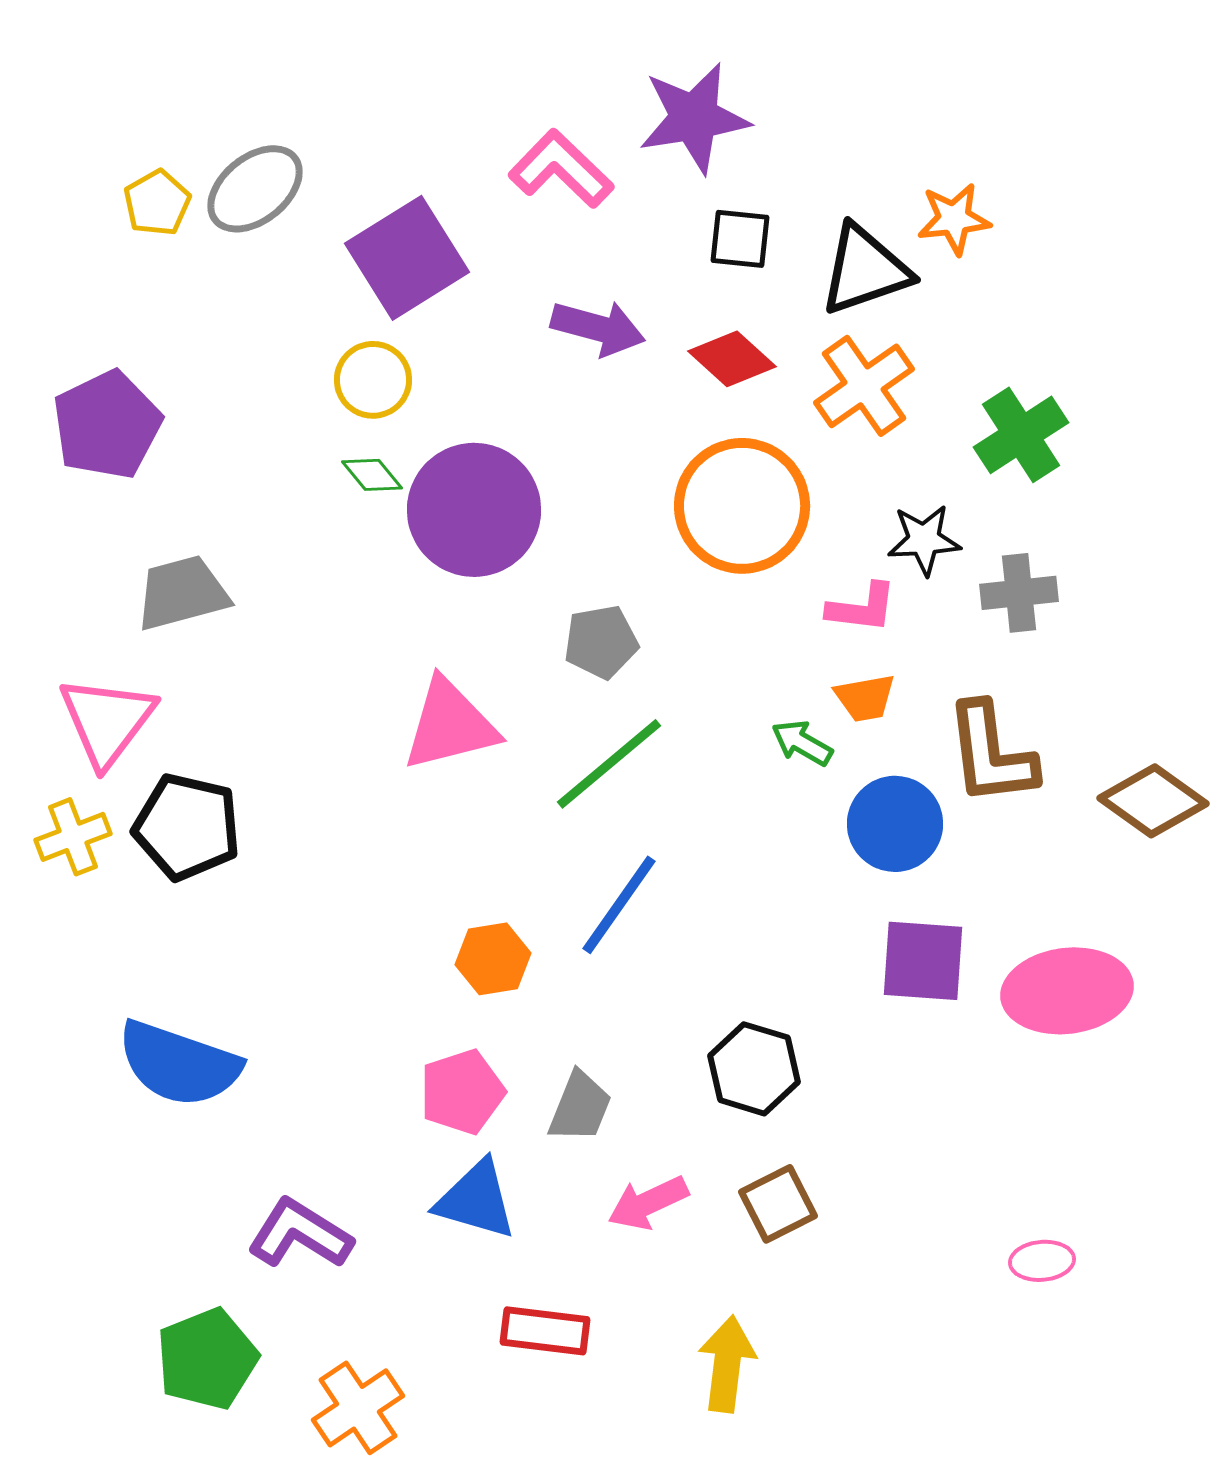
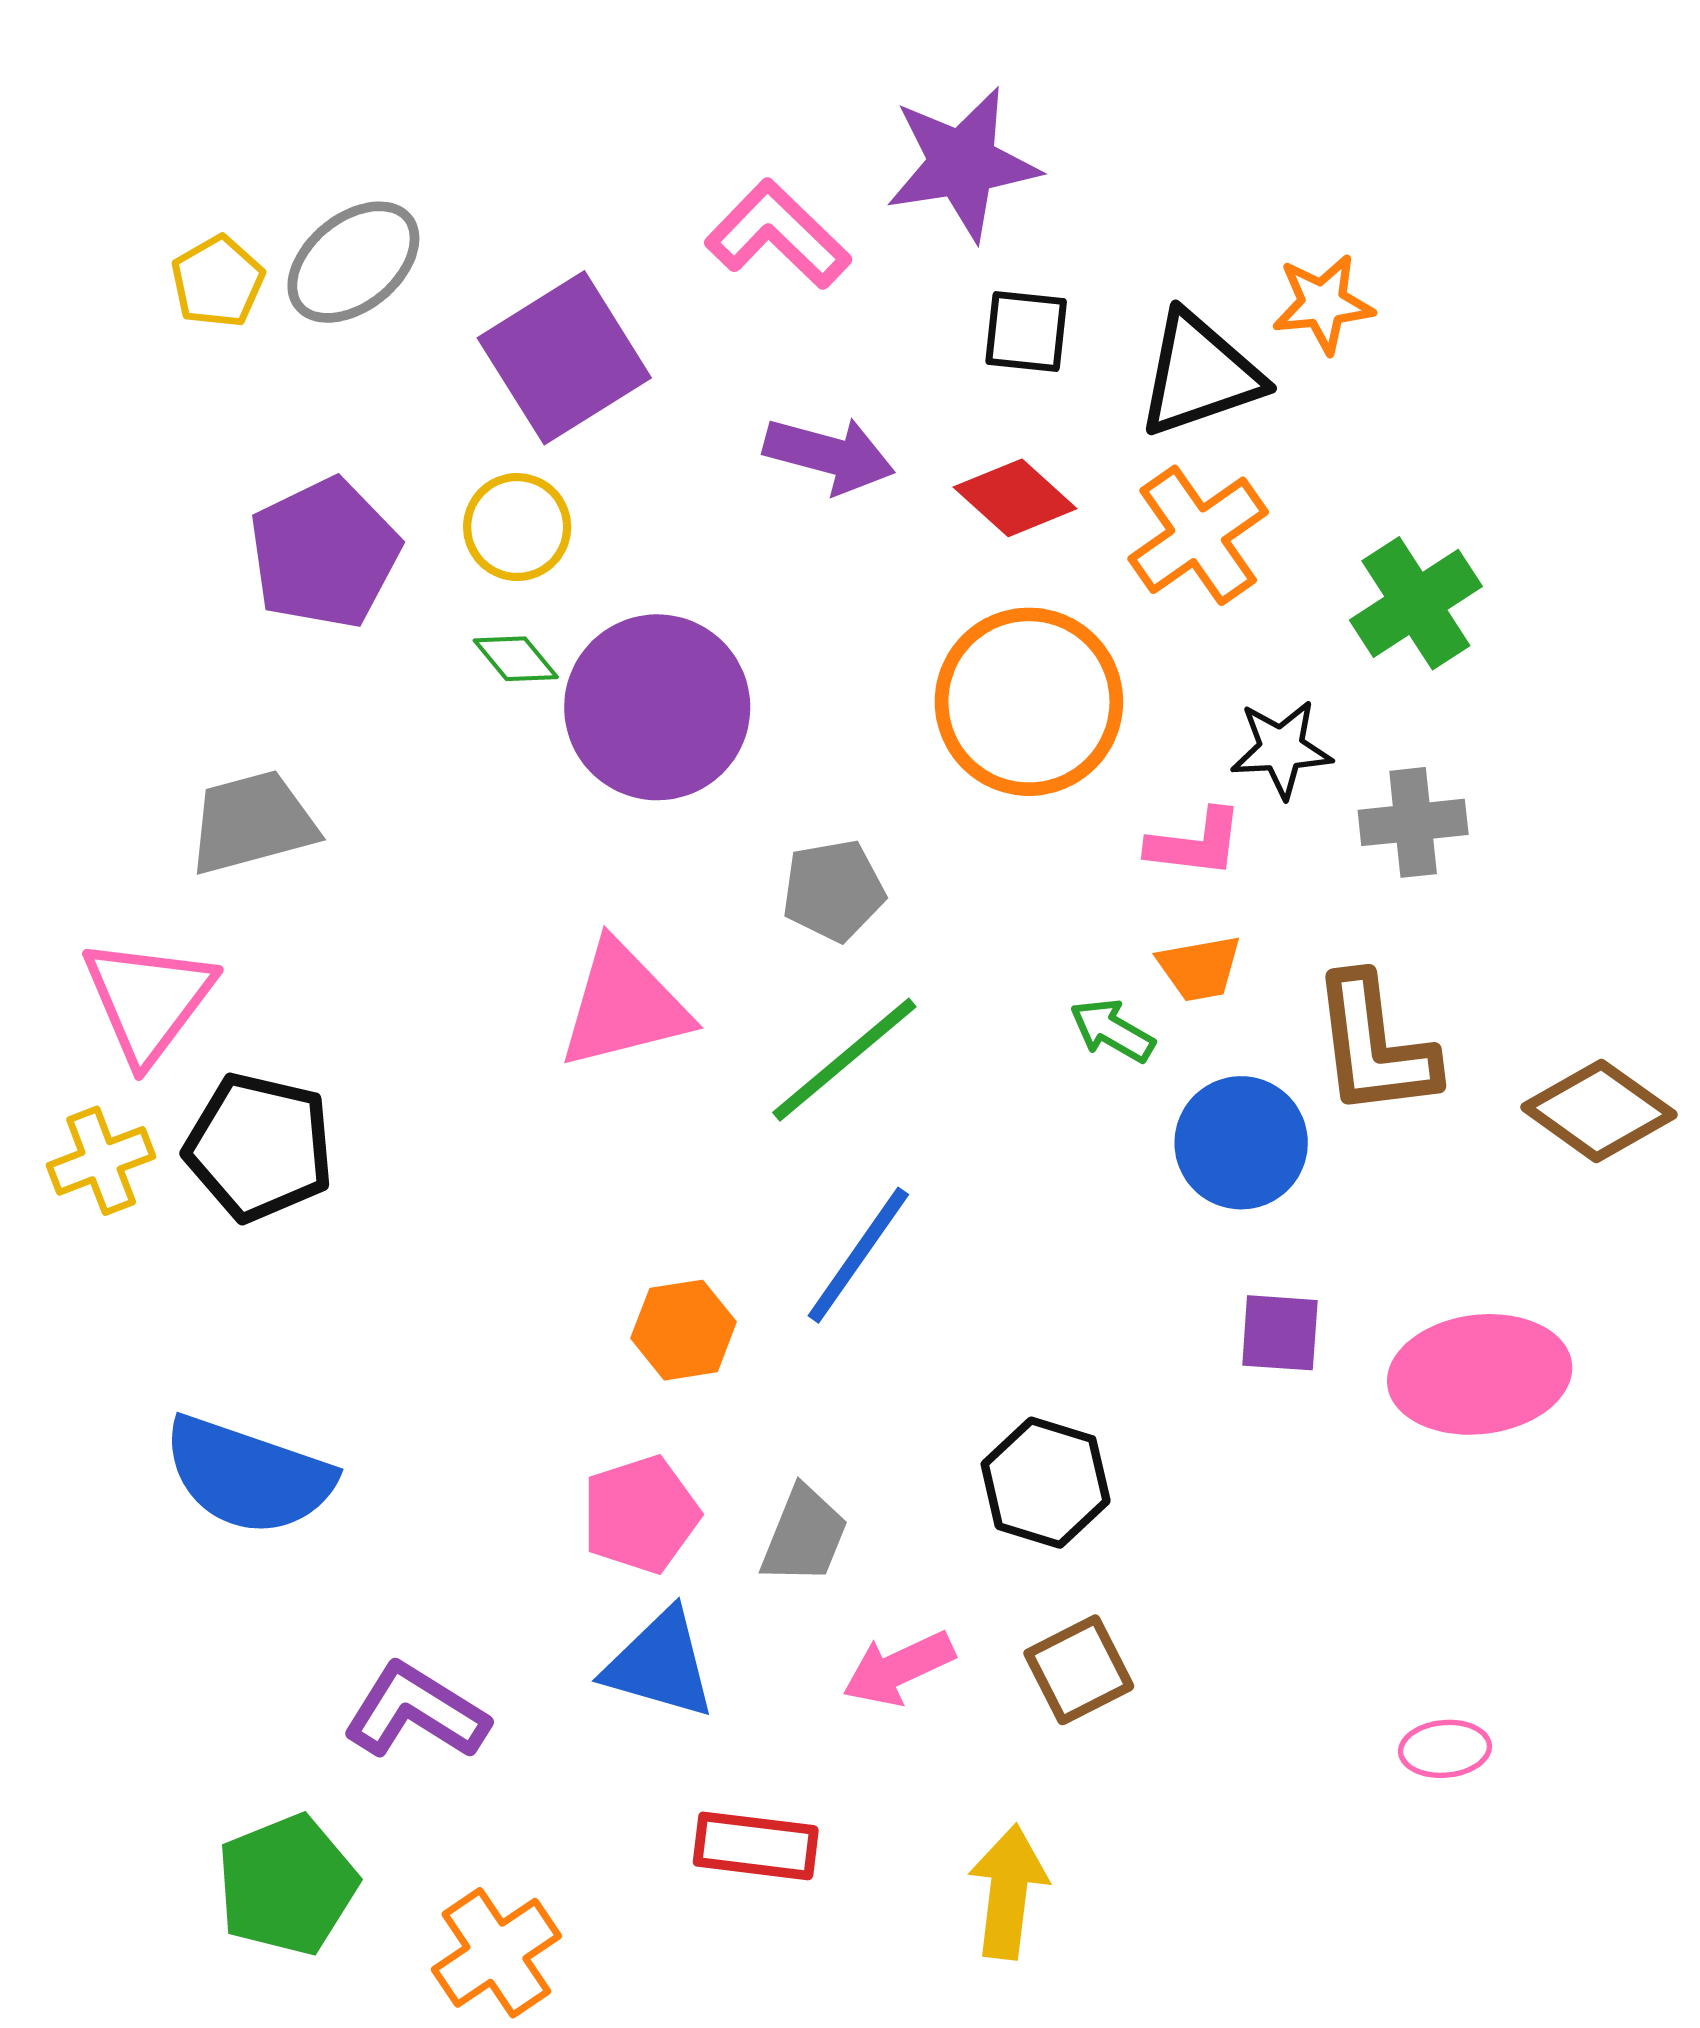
purple pentagon: (107, 425) -> (324, 553), moved
purple square: (923, 961) -> (1280, 1333), size x0.7

